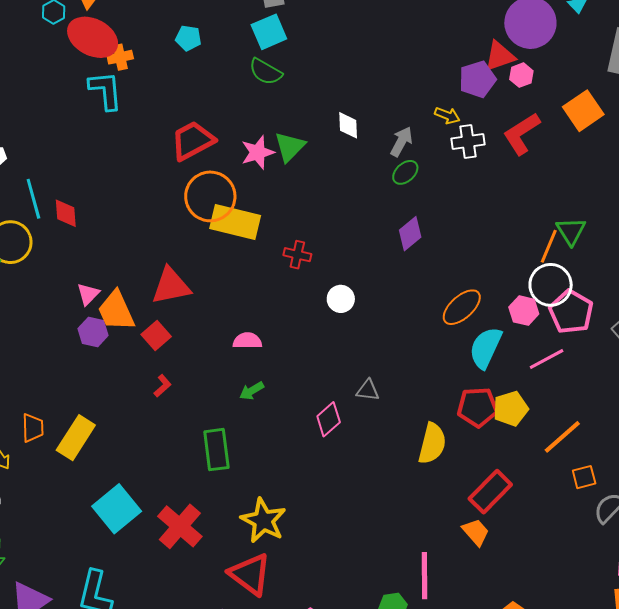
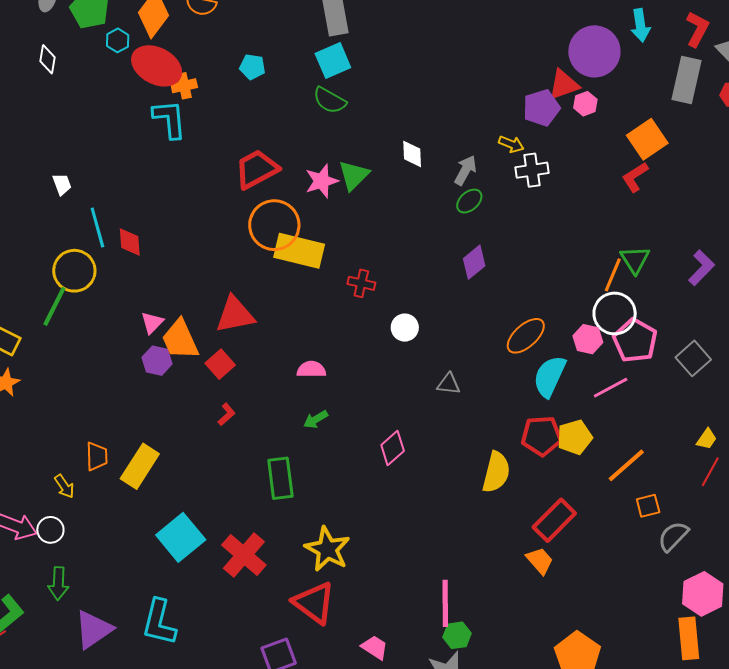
red L-shape: (522, 134) -> (635, 177), moved, size x0.7
gray triangle: (368, 390) -> (449, 384), moved
pink line: (424, 576) -> (445, 603), moved

